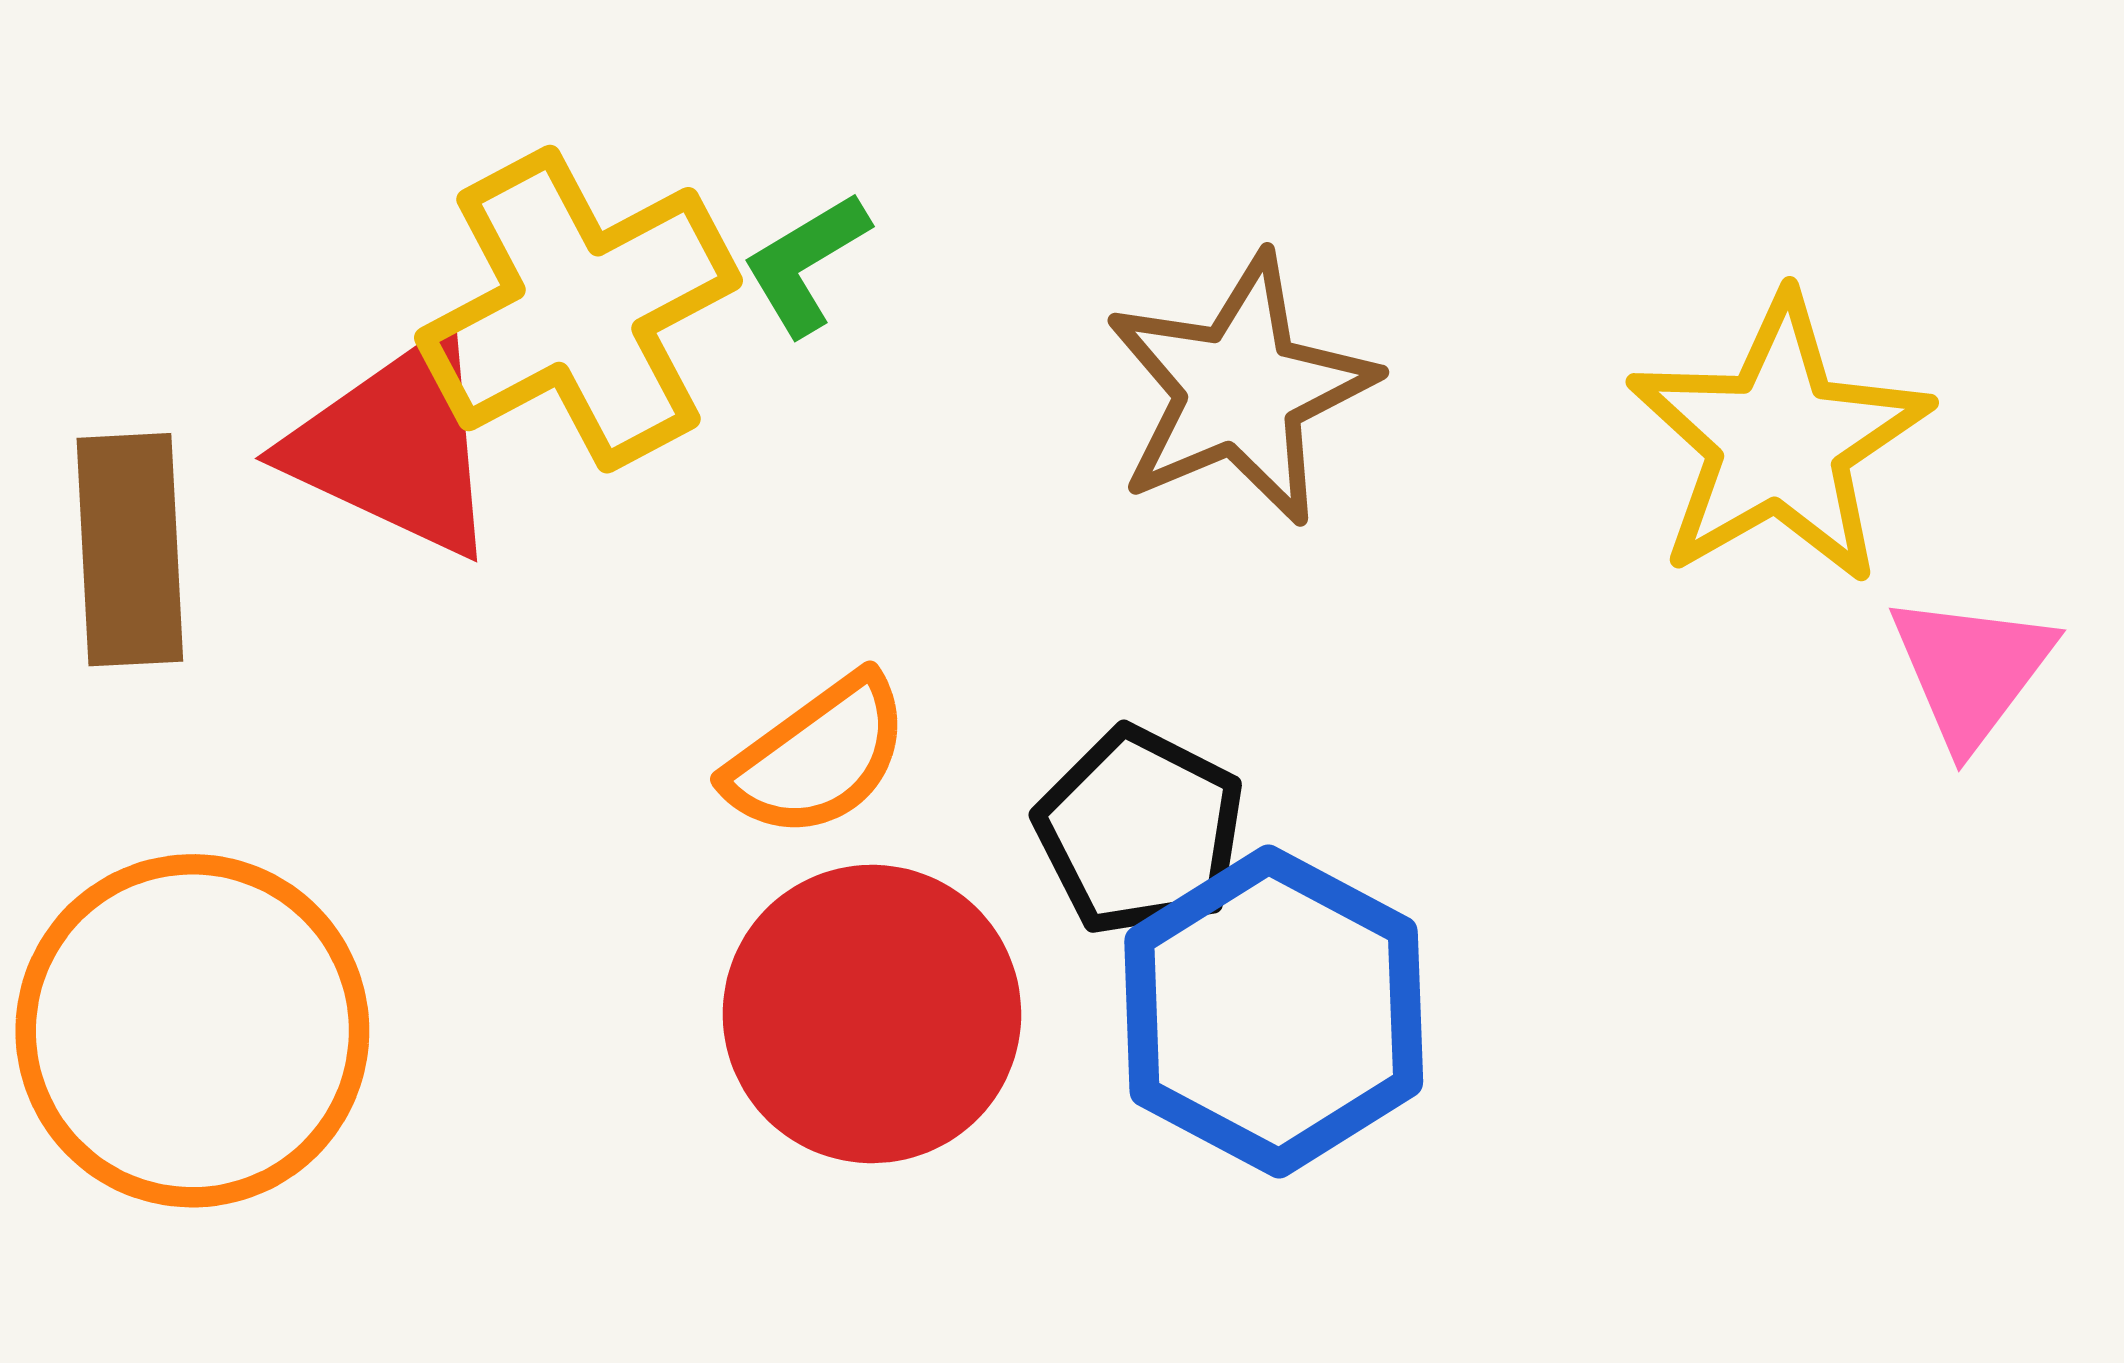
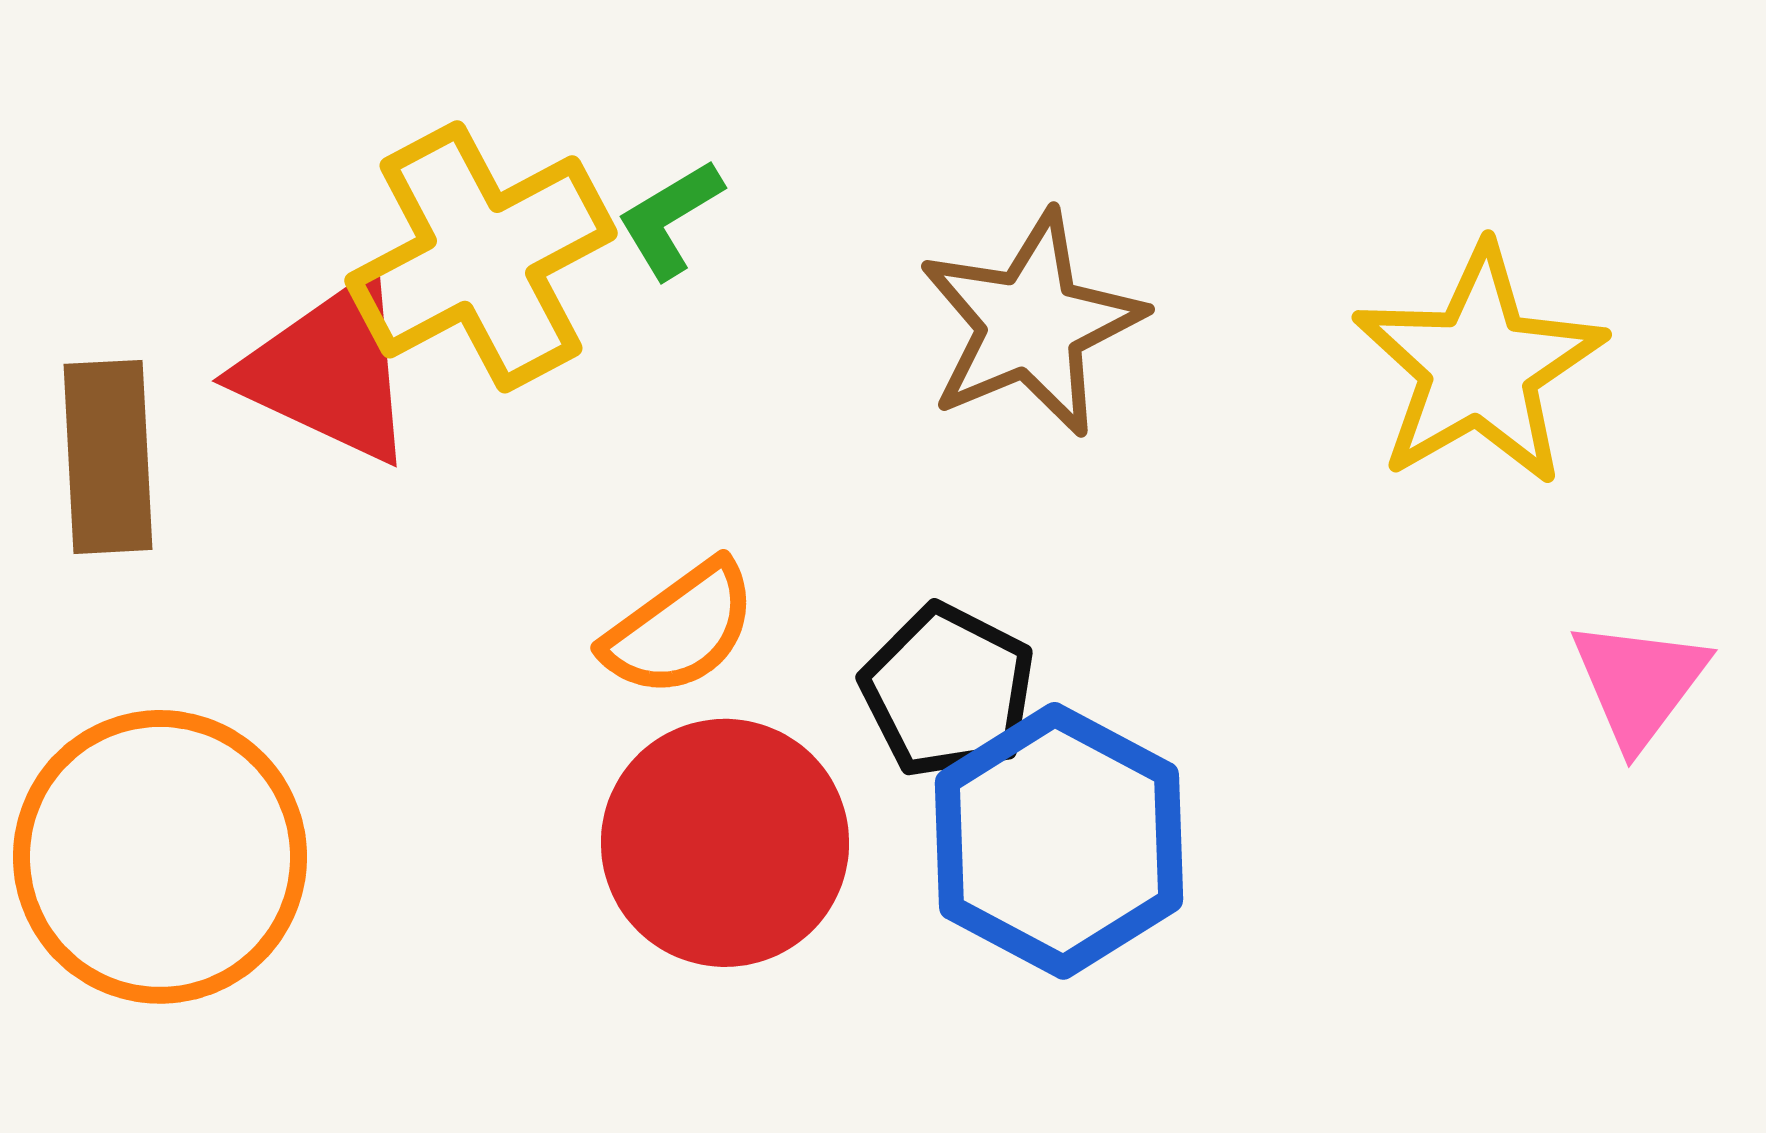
pink triangle: (1971, 670) -> (1639, 683), moved

